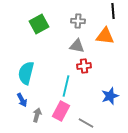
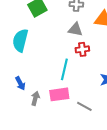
cyan semicircle: (26, 73) -> (20, 40), moved
pink rectangle: (61, 111) -> (59, 94), turned 54

